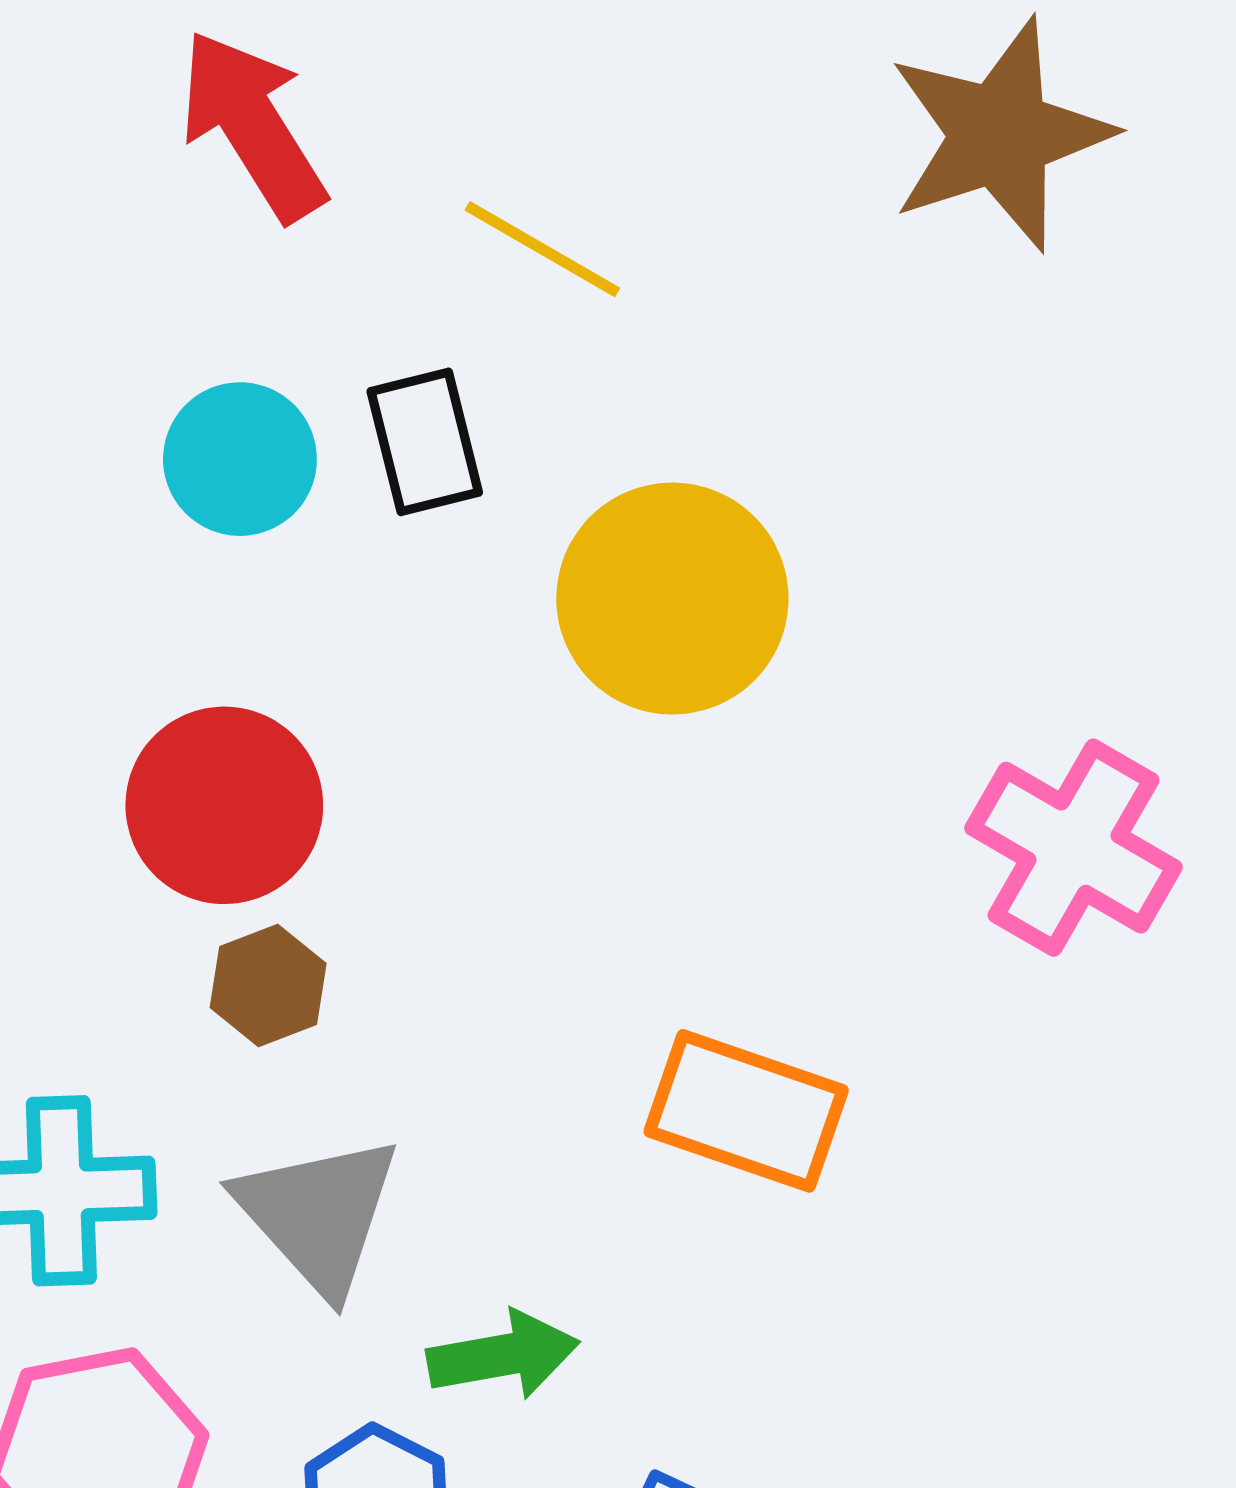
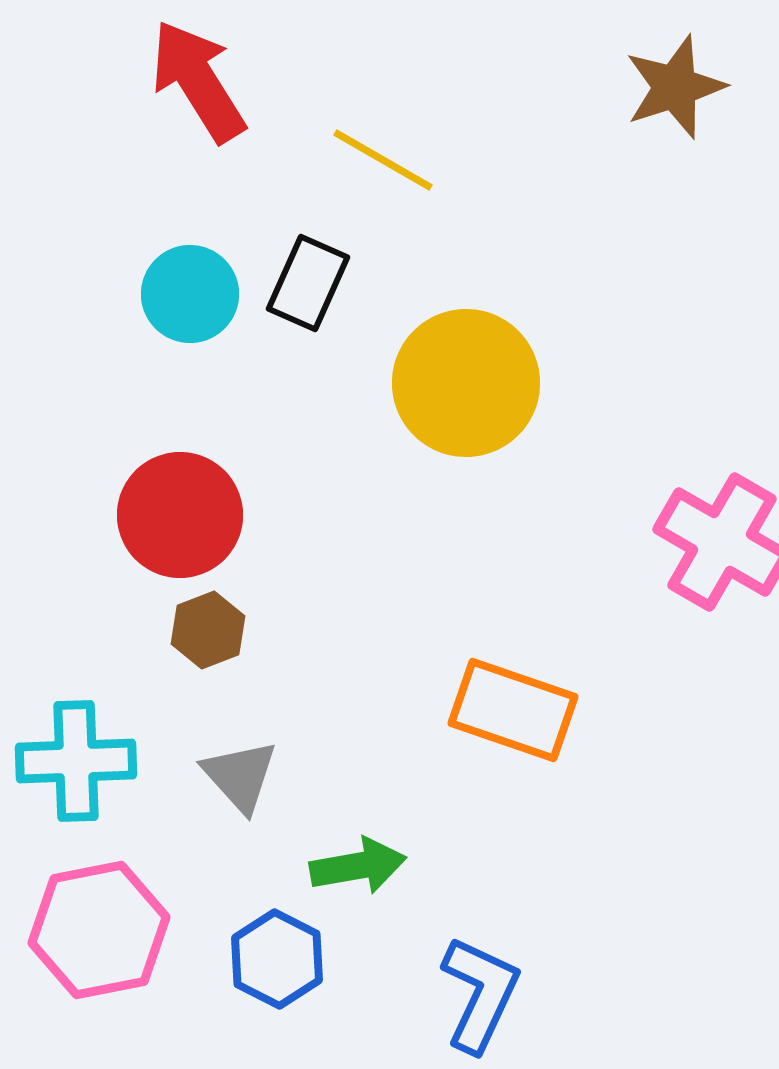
brown star: (1000, 135) -> (675, 87), size x0.7
black rectangle: (425, 442) -> (308, 283), turned 38
gray triangle: (318, 1214) -> (240, 776), size x0.7

